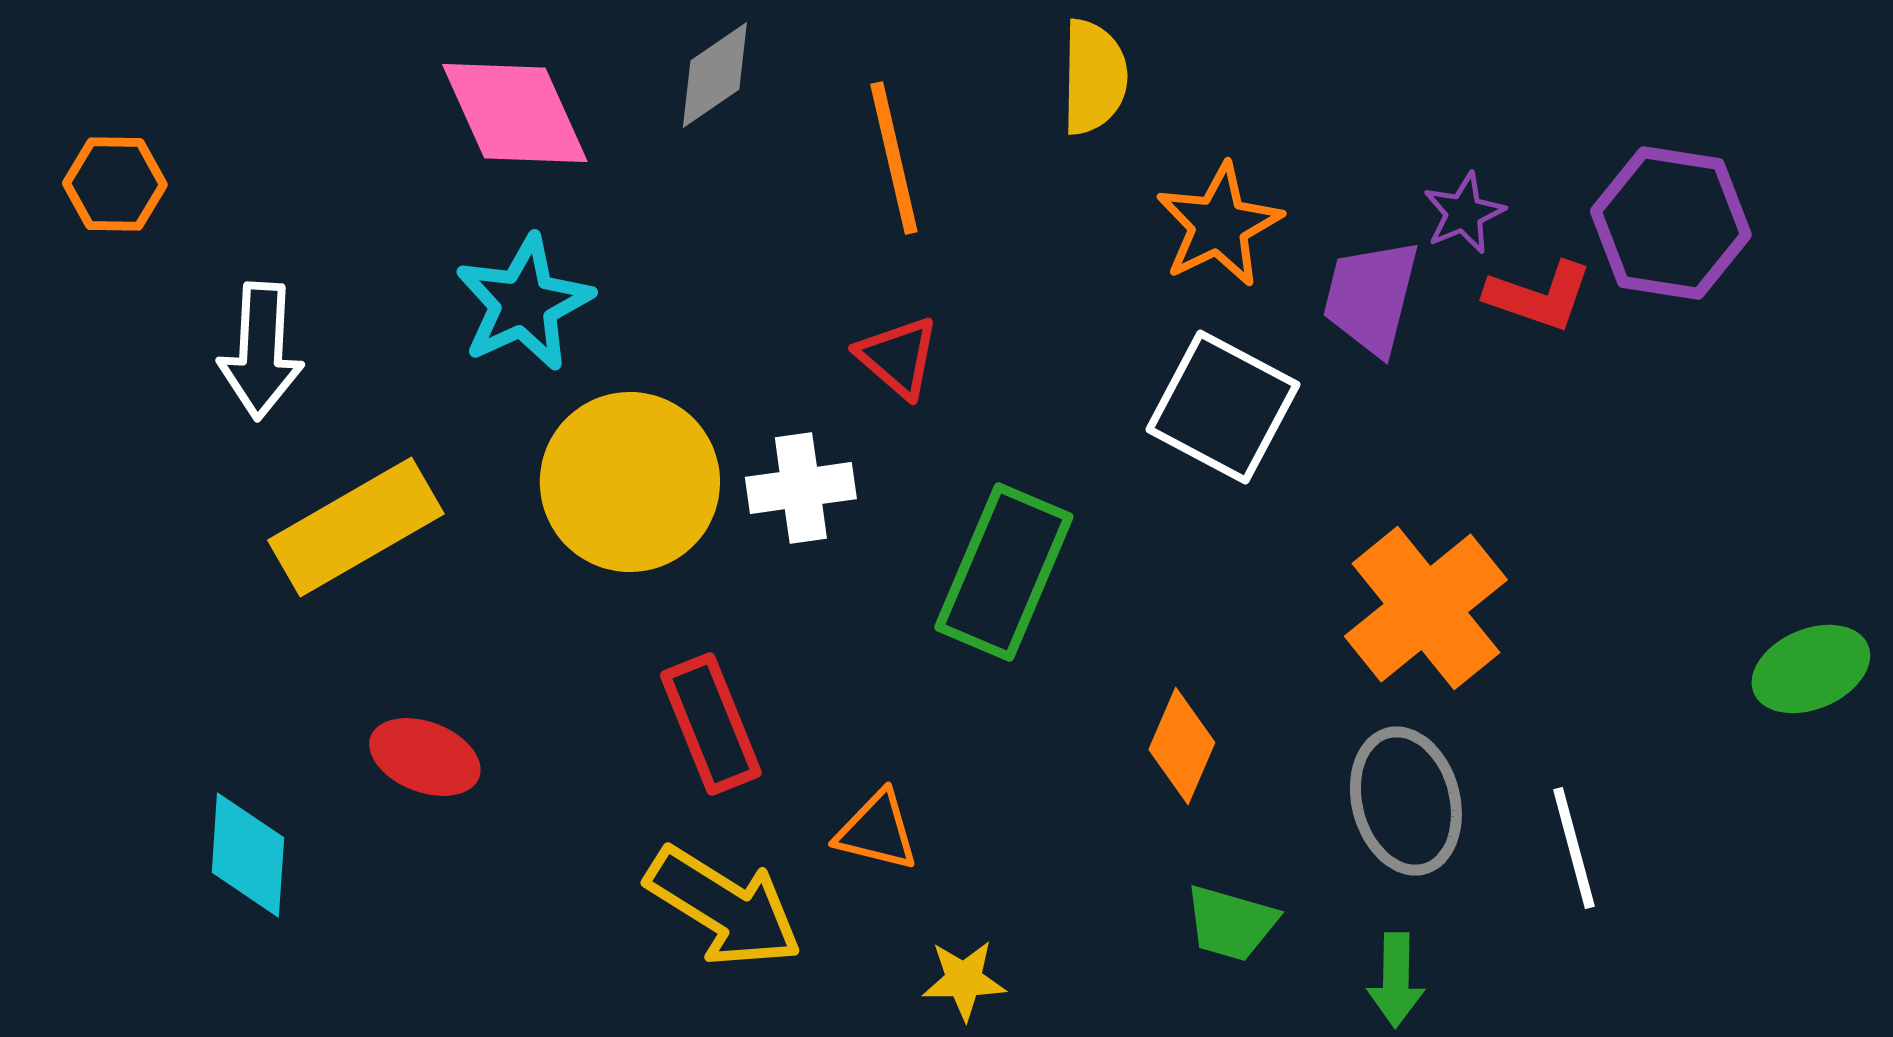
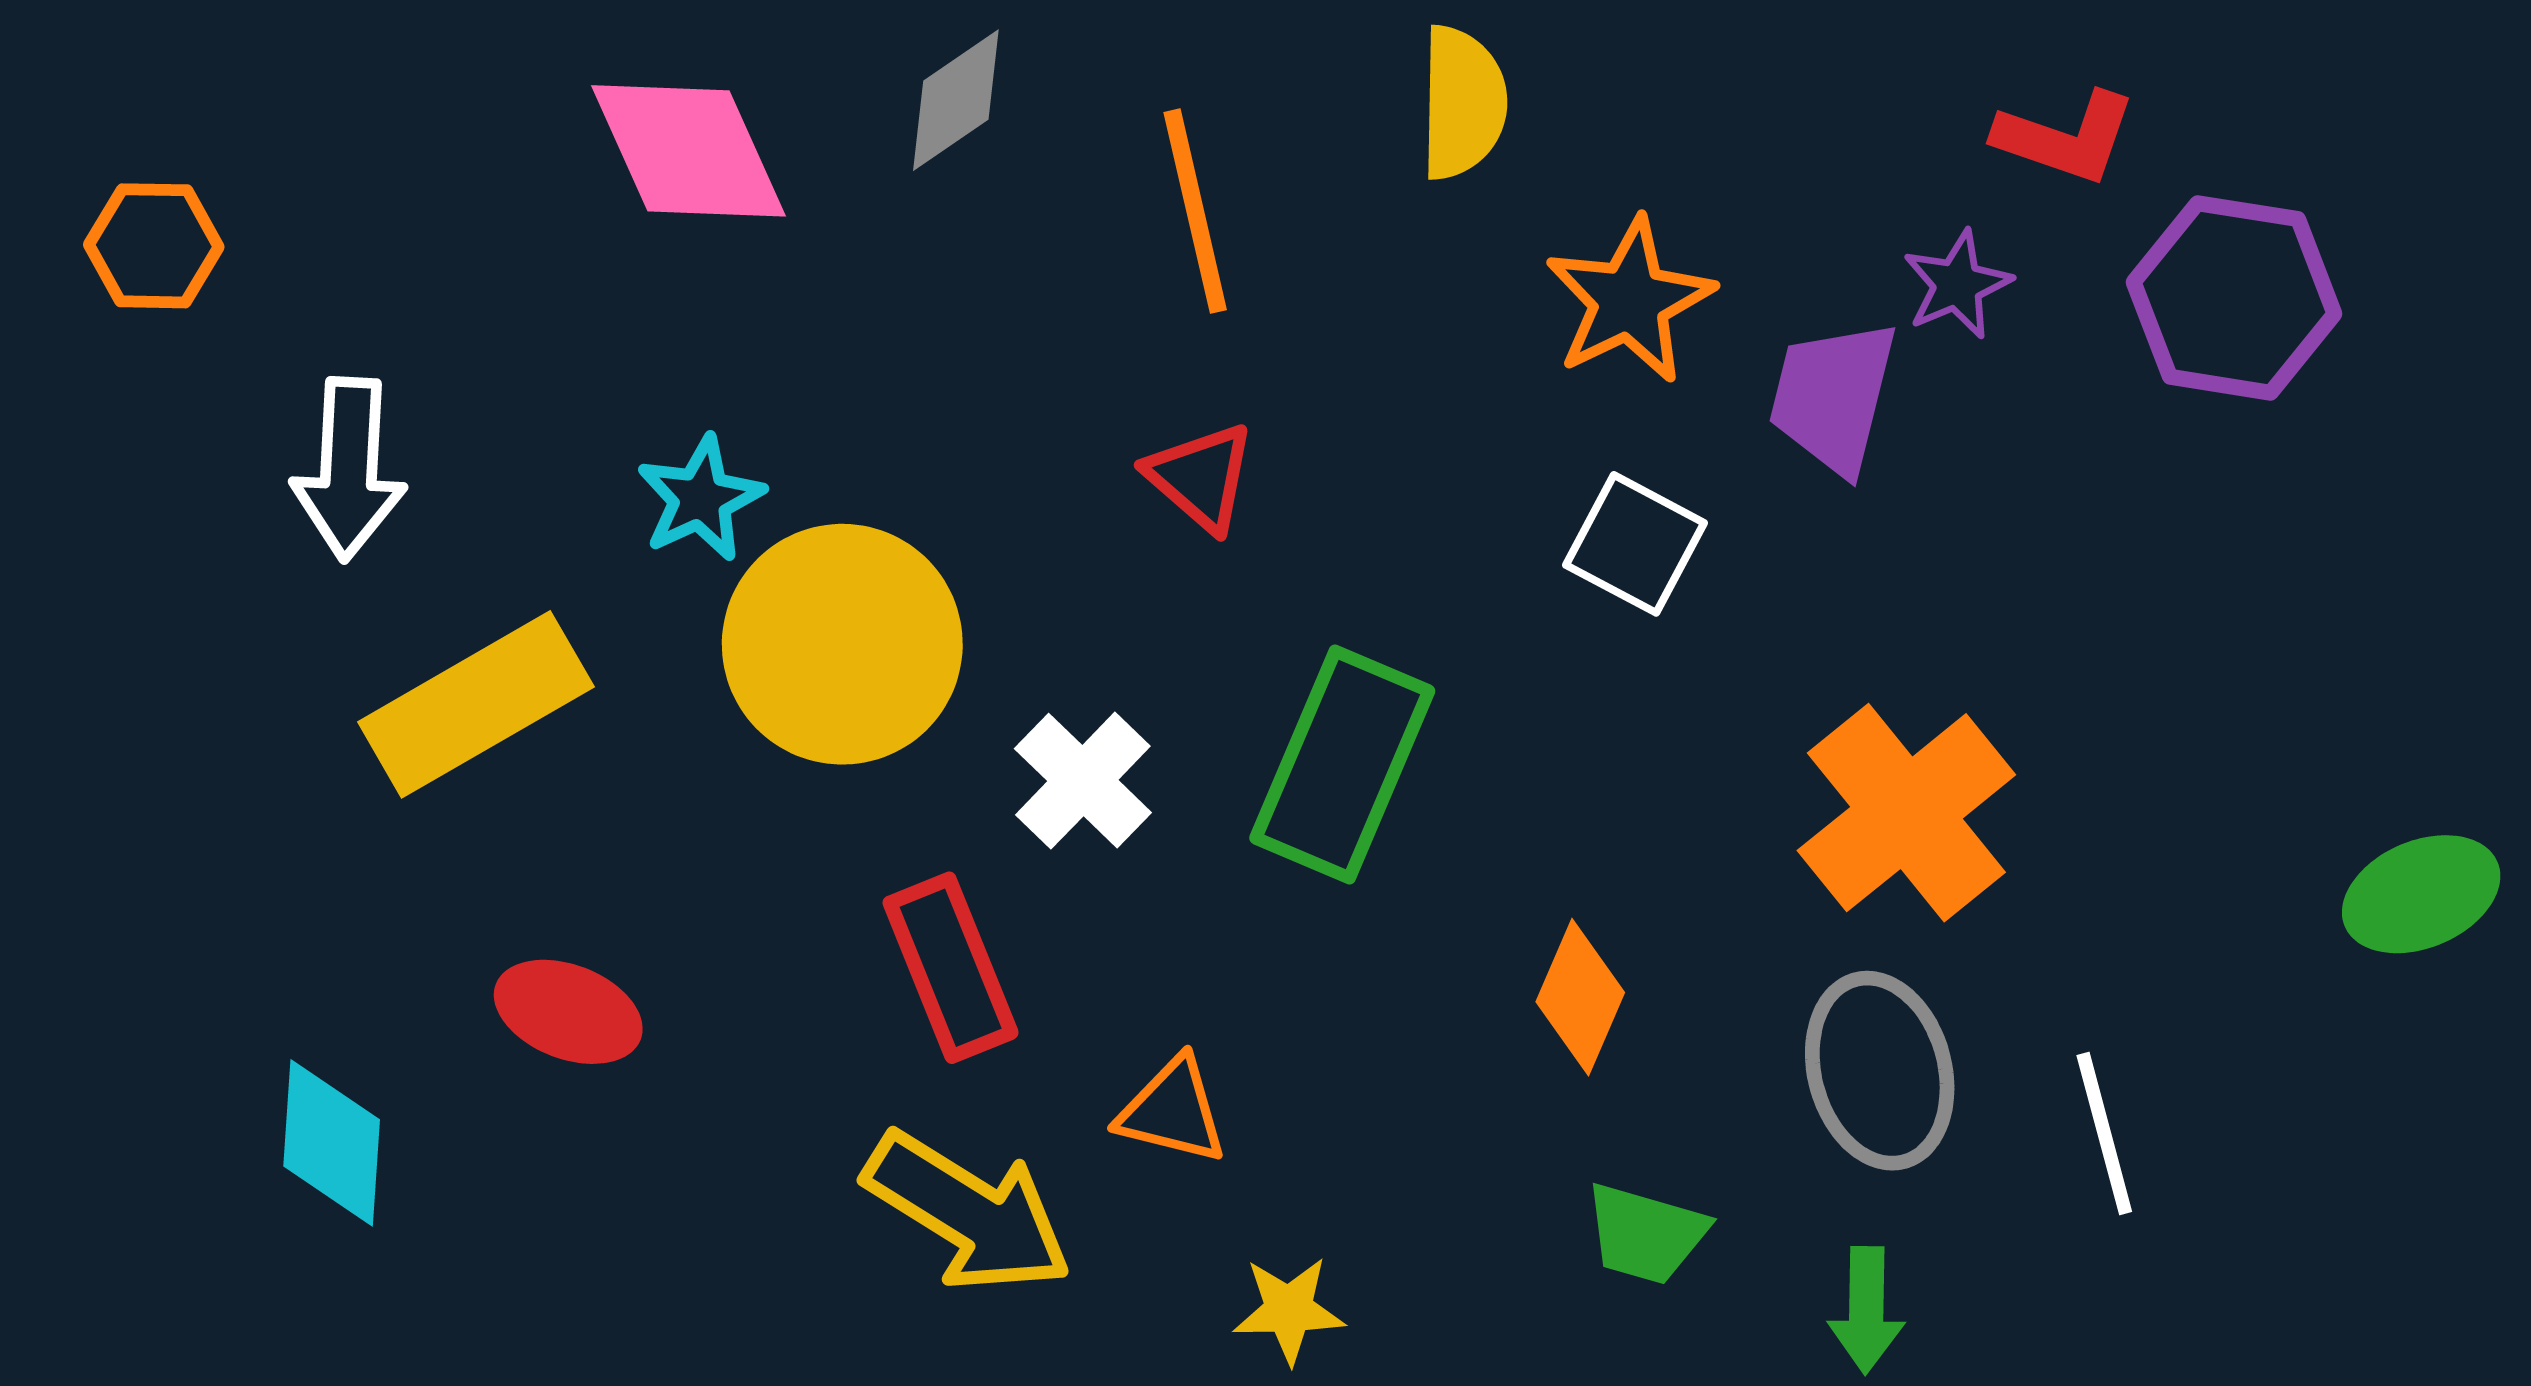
red L-shape: (1539, 296) -> (2066, 138), moved
cyan star: (524, 303) -> (701, 498), moved, size x0.7
white square: (1223, 407) -> (1635, 544), size x0.7
white cross: (801, 488) -> (1083, 781), moved, turned -38

